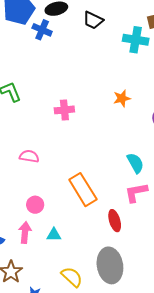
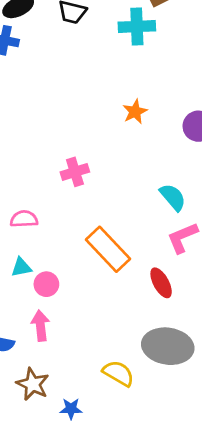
pink cross: (64, 110) -> (75, 172), moved
cyan triangle: (54, 235) -> (21, 267), moved
gray ellipse: (110, 265) -> (168, 346), turned -60

